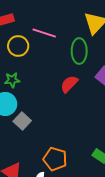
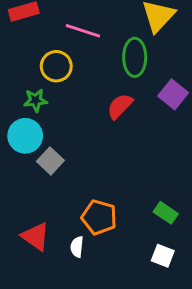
yellow circle: (18, 46) -> (56, 66), moved

